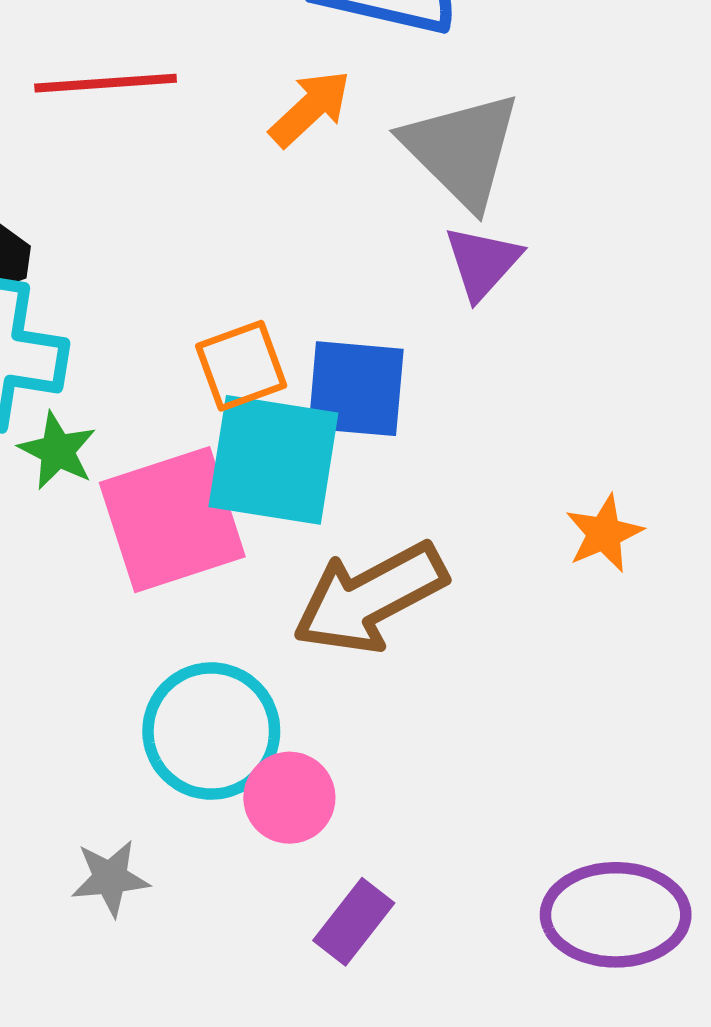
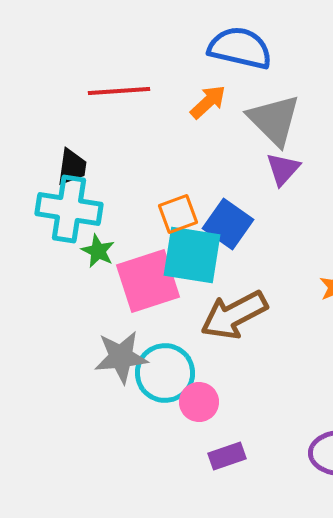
blue square: (356, 389) -> (228, 224), turned 30
gray star: (110, 878) -> (121, 357), moved, size x1.6
purple rectangle: (354, 922) -> (227, 456), turned 33

